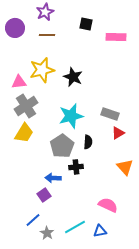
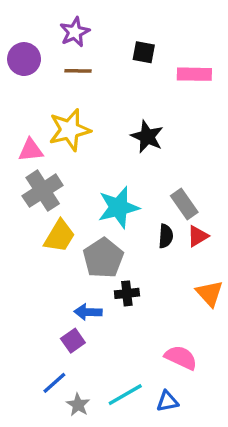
black star: (73, 77) -> (147, 137), moved
gray rectangle: (110, 114) -> (184, 204), turned 36
yellow trapezoid: (24, 133) -> (59, 236), moved
black semicircle: (88, 142) -> (166, 236), moved

